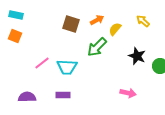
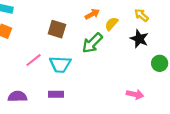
brown square: (71, 24) -> (57, 29), moved
black star: (137, 56) -> (139, 39), moved
pink arrow: (128, 93) -> (135, 94), moved

